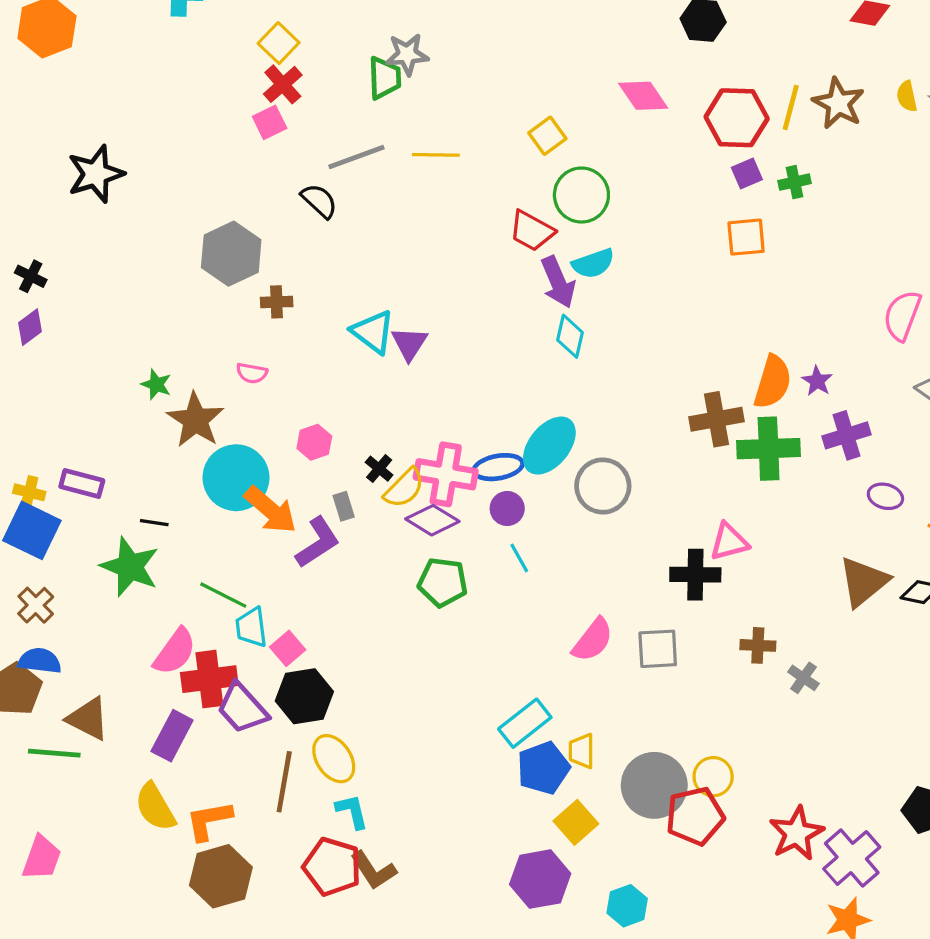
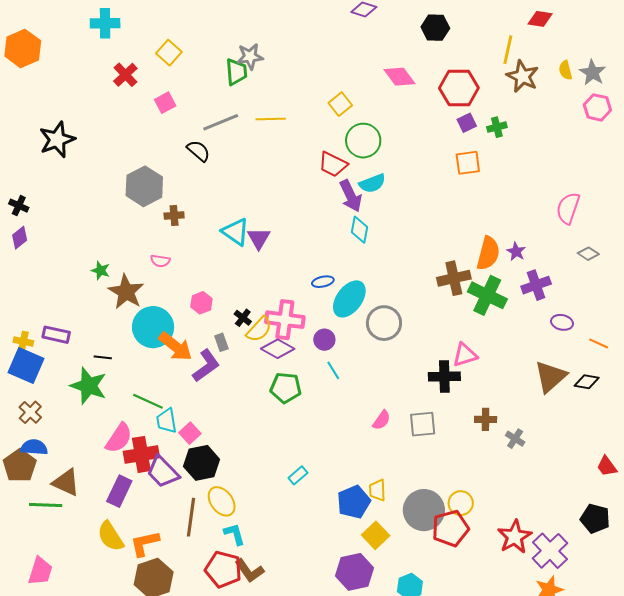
red cross: (283, 84) -> (125, 75), moved
yellow line: (791, 107) -> (508, 50), moved
green cross: (769, 449) -> (487, 295), turned 30
blue ellipse: (498, 467) -> (323, 282), moved, size x0.7
pink semicircle: (593, 640) -> (382, 420), size x0.7
cyan rectangle: (525, 723) -> (298, 475), moved, size x0.6

